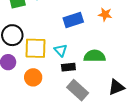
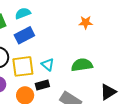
blue rectangle: (73, 20) -> (24, 35), moved
black rectangle: (68, 67) -> (42, 85), moved

